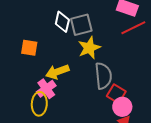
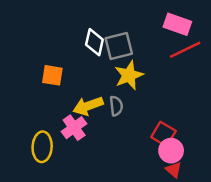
gray semicircle: (103, 76) -> (116, 106), moved, size x0.6
yellow ellipse: (39, 104) -> (42, 147), moved

